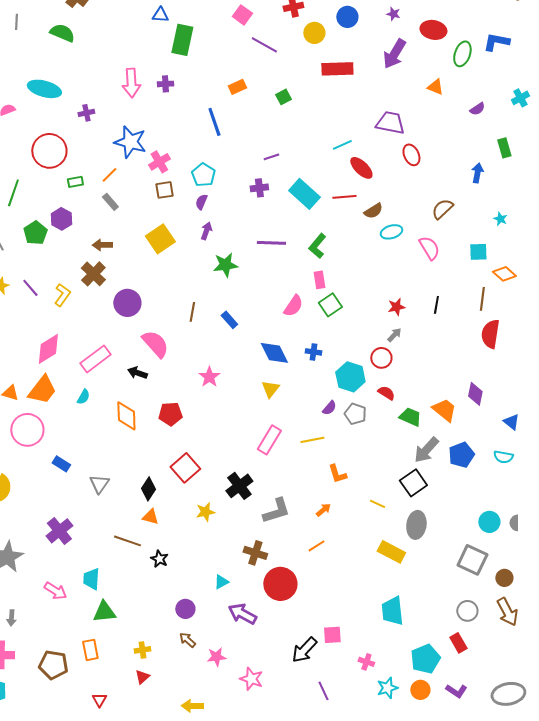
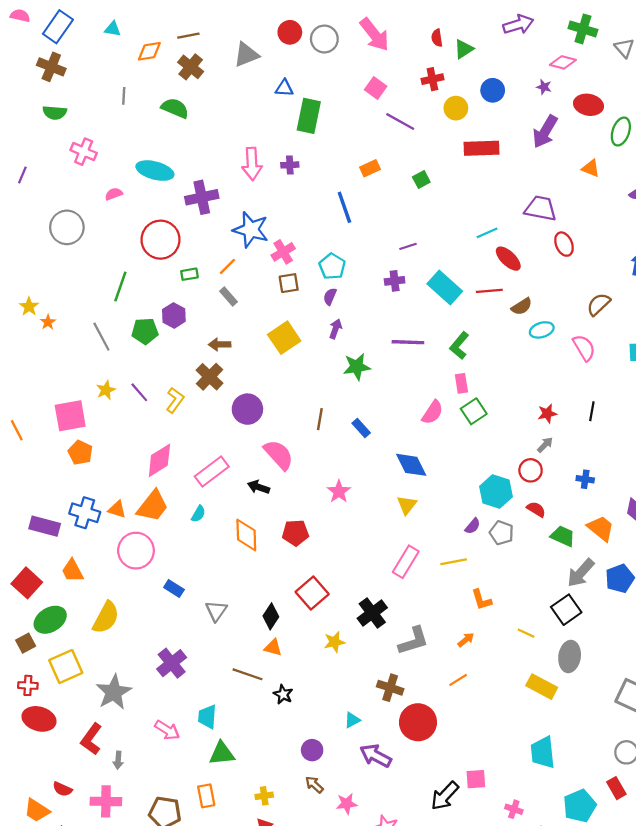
purple cross: (86, 113) -> (202, 197), size x1.8
green pentagon: (35, 233) -> (145, 331), turned 30
blue cross: (313, 352) -> (585, 479), moved

